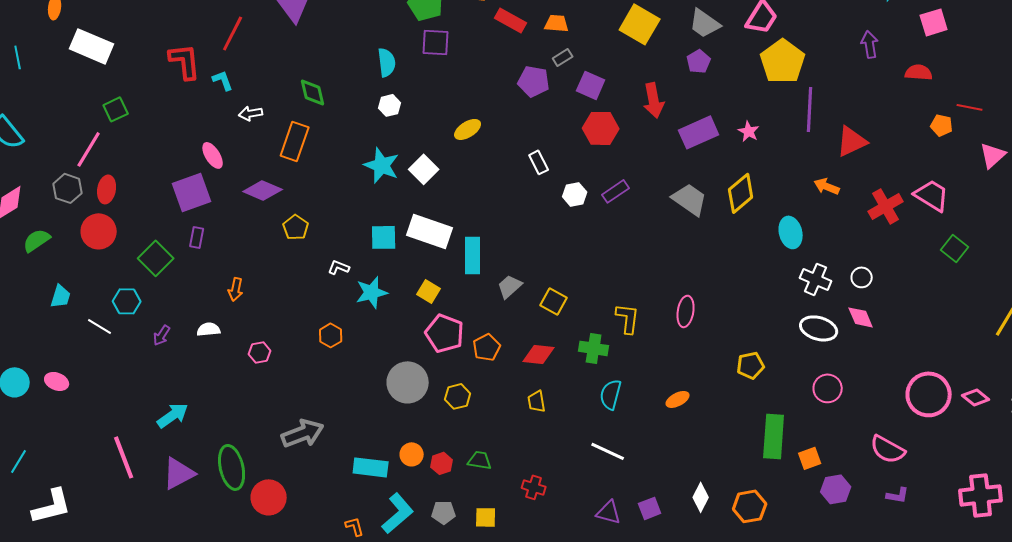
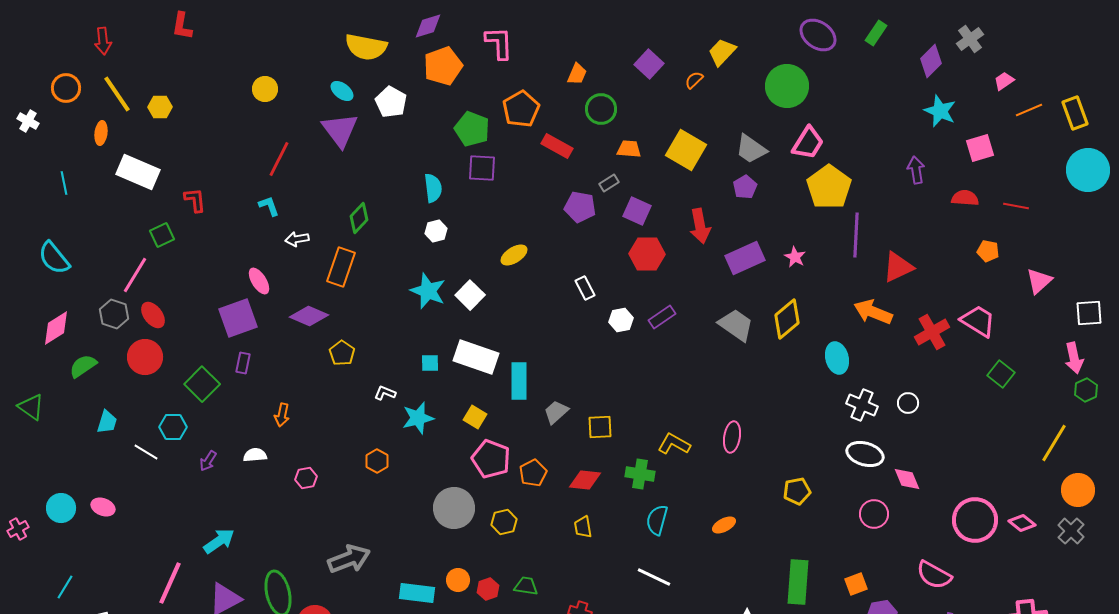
orange trapezoid: (557, 23) -> (629, 149), moved
red L-shape: (185, 61) -> (195, 200), moved, size x0.7
green diamond: (313, 92) -> (359, 218), turned 56
red line: (970, 107) -> (1016, 206), moved
orange arrow: (827, 186) -> (873, 312), size x1.5
red ellipse: (107, 189) -> (153, 315), turned -48
cyan square: (384, 237) -> (430, 363), size x0.7
yellow square: (554, 301) -> (600, 427), turned -32
pink diamond: (861, 317) -> (907, 479), moved
yellow L-shape: (628, 318) -> (674, 444), turned -68
green rectangle: (774, 436) -> (798, 582), moved
pink line: (124, 457) -> (170, 583), turned 45

